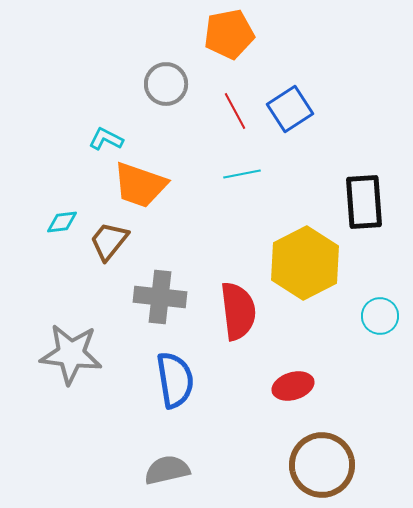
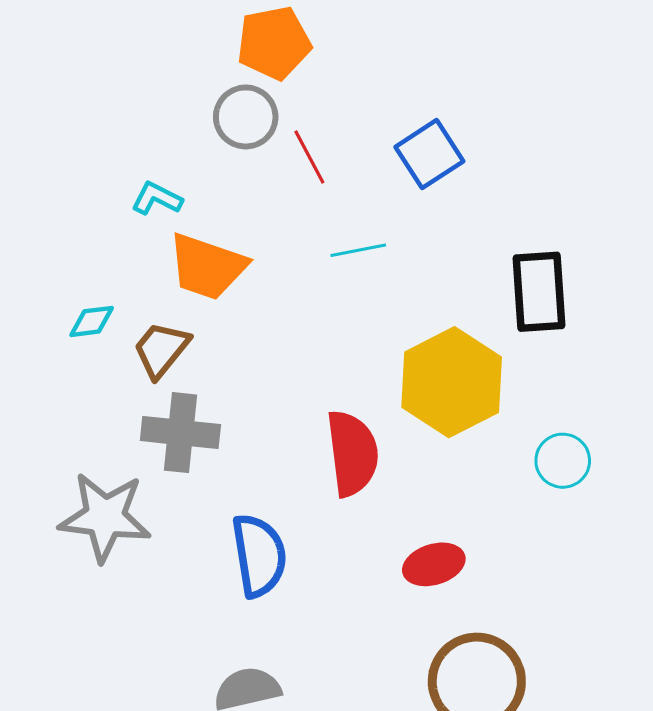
orange pentagon: (229, 34) -> (274, 43), moved
red line: (235, 111) -> (309, 157), moved
gray cross: (160, 297) -> (180, 433), moved

